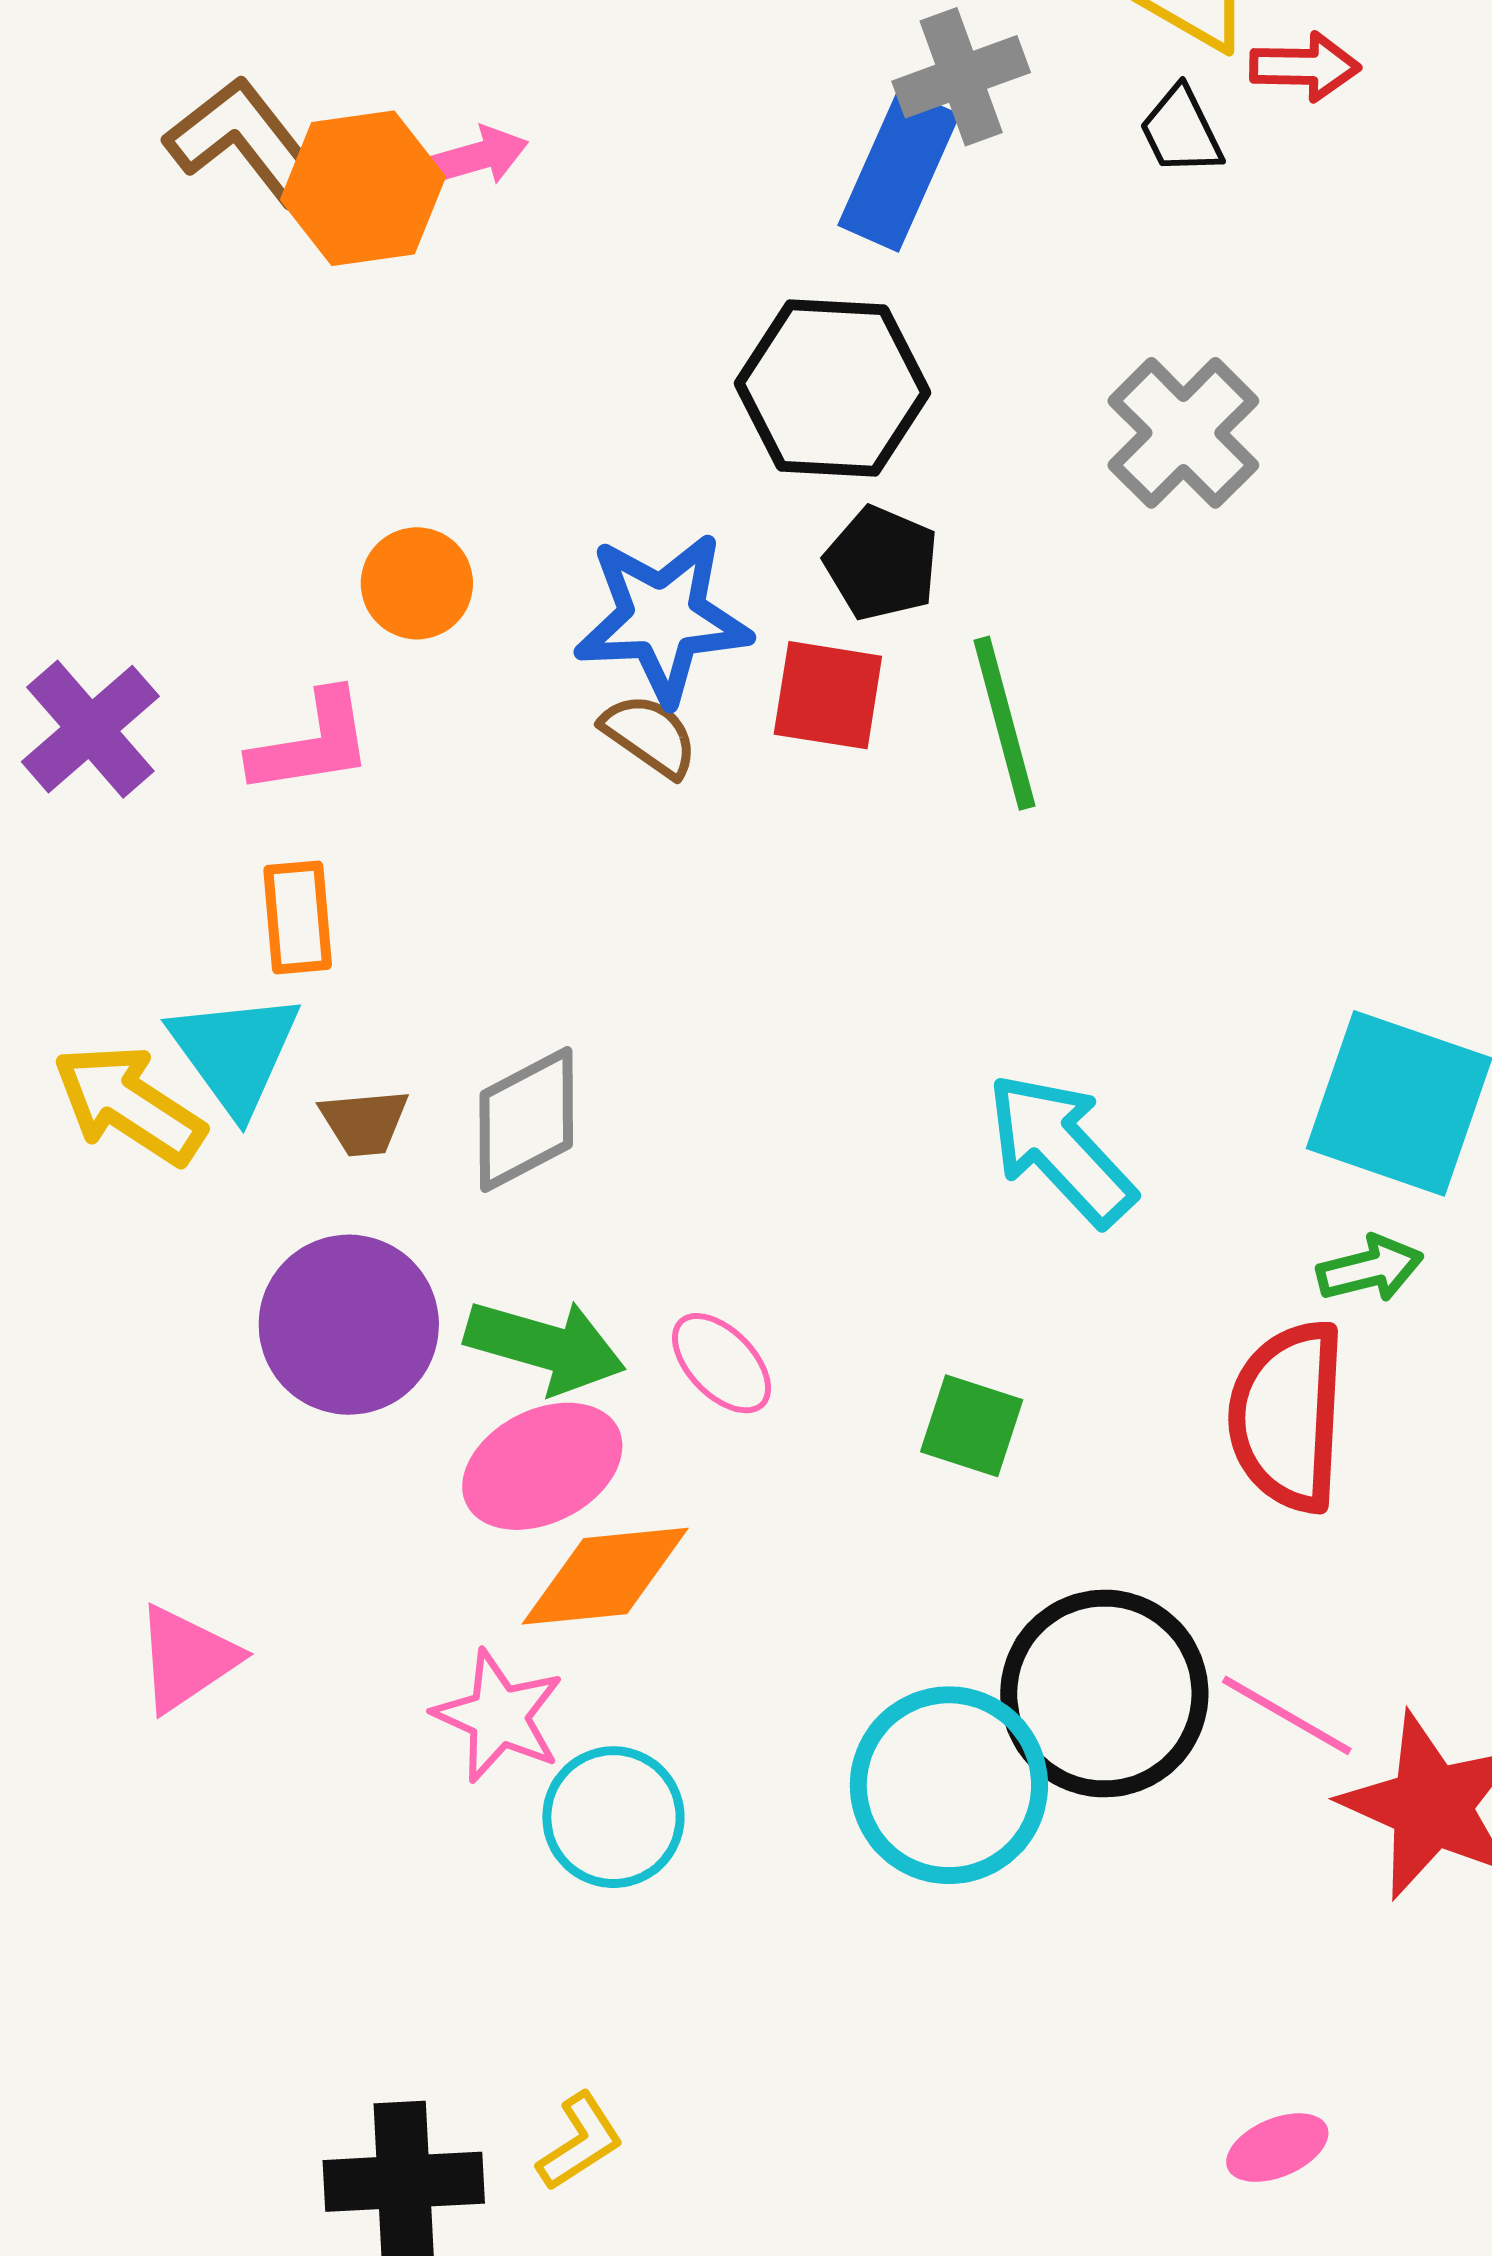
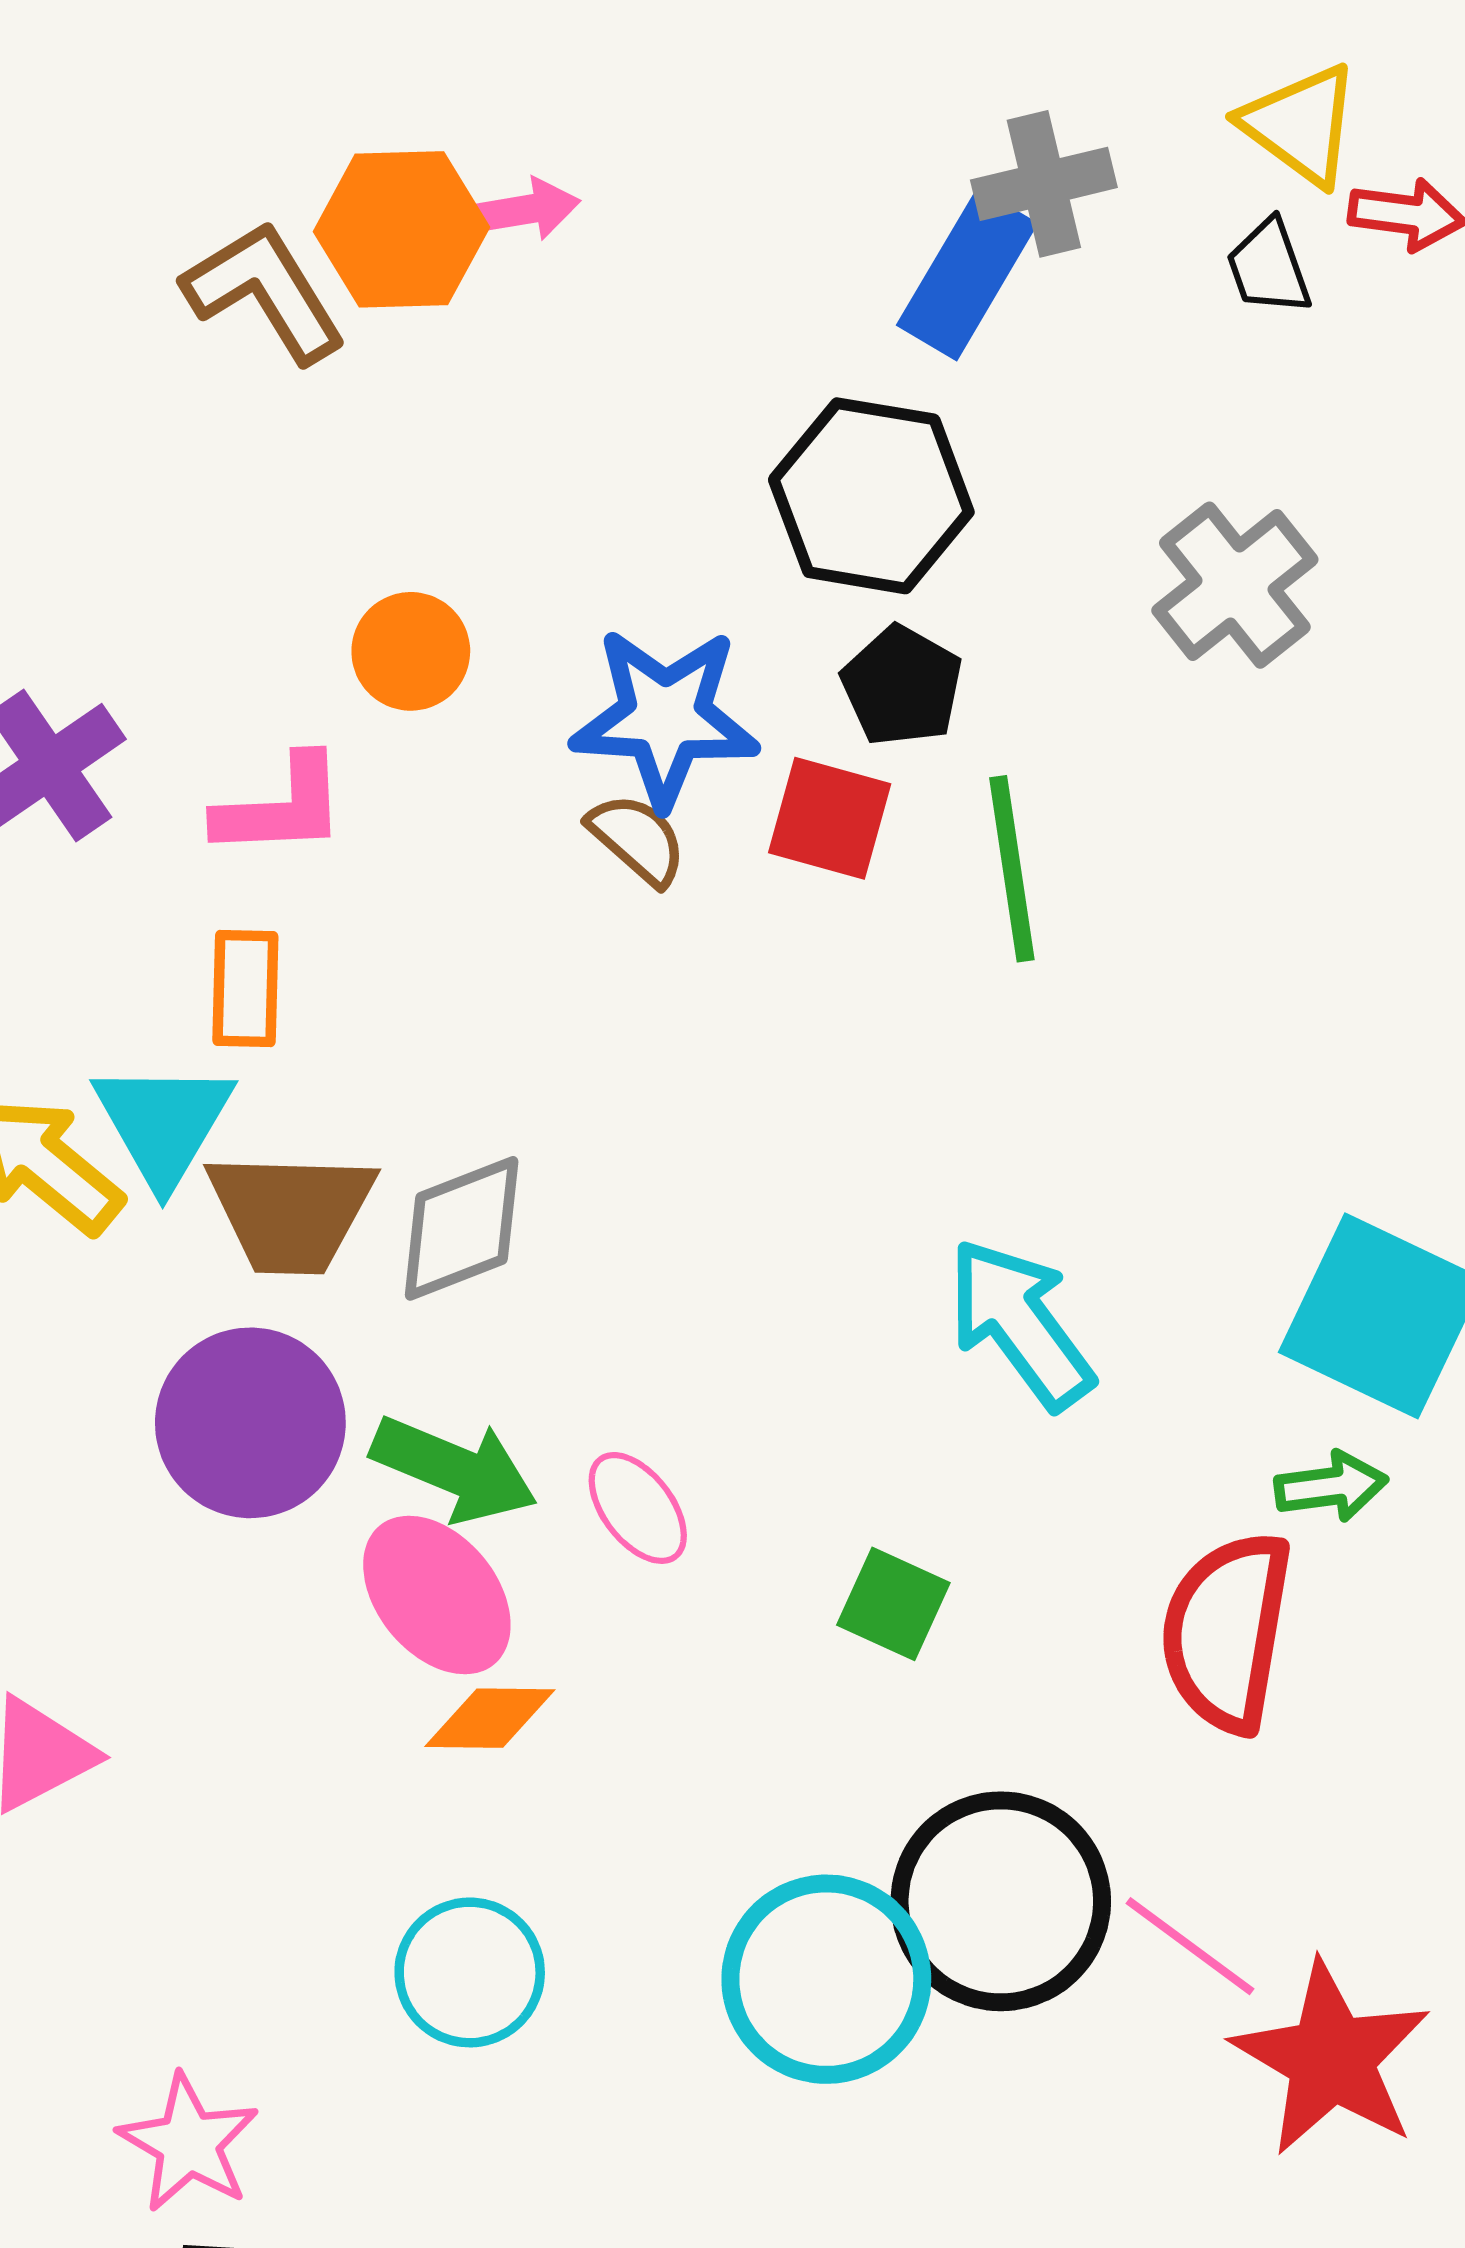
brown L-shape: (245, 141) -> (265, 292), moved
brown trapezoid: (364, 1122) -> (291, 1212), size x1.8
pink ellipse: (542, 1466) -> (437, 1595), turned 71
orange diamond: (605, 1576) -> (490, 1718), size x0.7
pink star: (499, 1716) -> (188, 2143), moved

